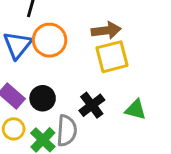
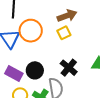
yellow square: (112, 57) -> (64, 33), moved, size x0.6

